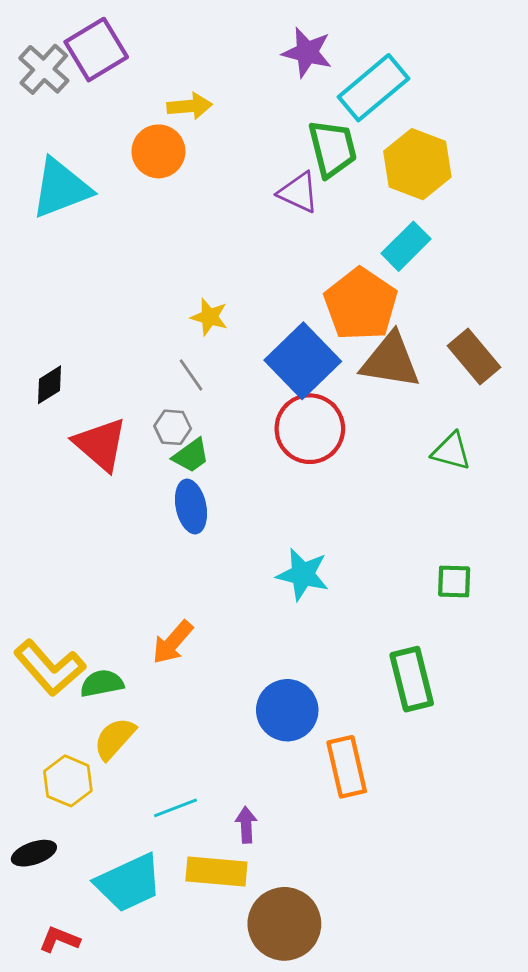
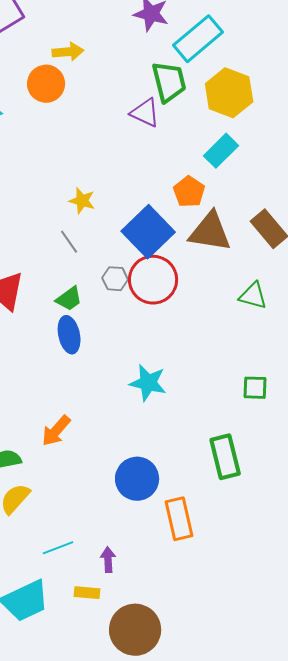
orange pentagon: (361, 304) -> (189, 192), size x0.6
gray hexagon: (173, 427) -> (115, 279), moved
yellow rectangle: (216, 872) -> (87, 593), size x0.6

